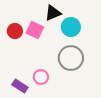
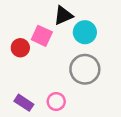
red circle: (15, 31) -> (20, 48), moved
pink circle: (41, 77) -> (56, 102), moved

